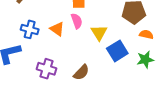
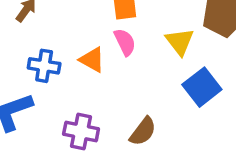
yellow triangle: (99, 33) -> (180, 42), moved

